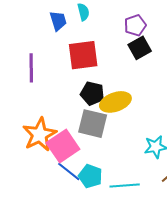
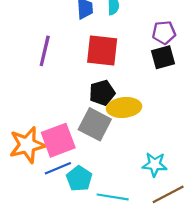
black pentagon: (92, 93) -> (102, 93), turned 30
orange star: (40, 134) -> (27, 145), moved
blue line: (69, 171) -> (58, 168), turned -75

